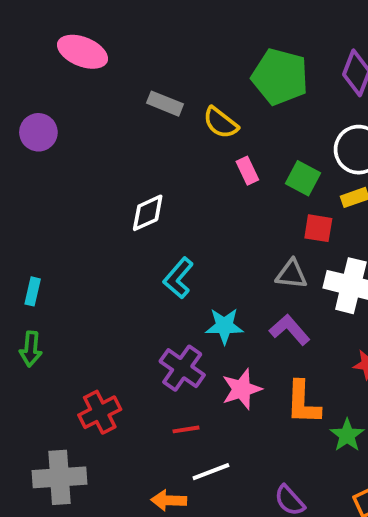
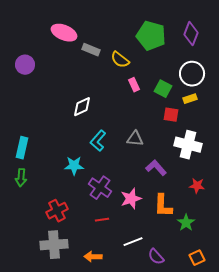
pink ellipse: (82, 52) -> (64, 33), moved
gray triangle: (291, 274) -> (135, 139), moved
cyan rectangle: (33, 291) -> (22, 148), size x1.5
cyan star: (224, 326) -> (74, 166), moved
white line: (211, 472) -> (133, 242), moved
gray cross: (59, 477) -> (54, 245), moved

